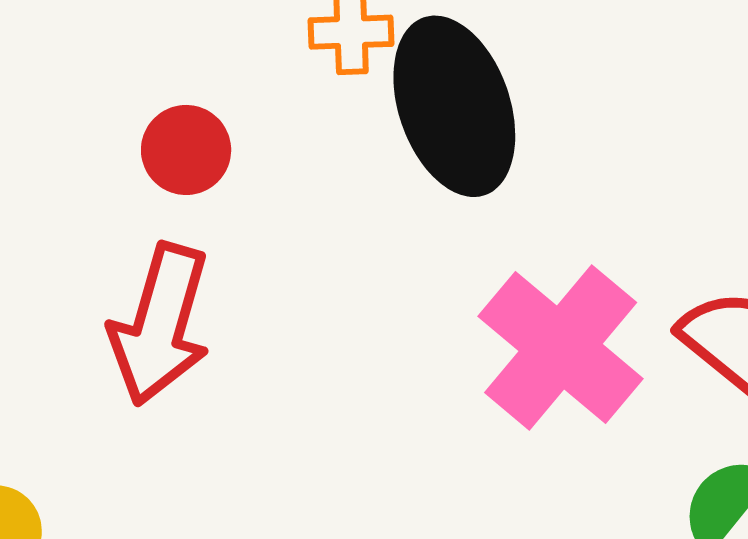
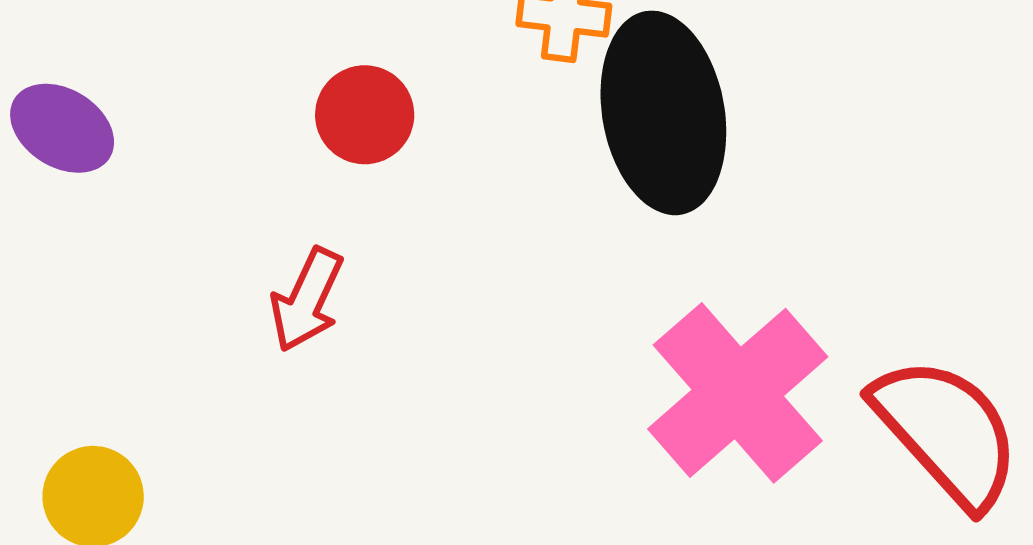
red arrow: (160, 324) -> (307, 300), size x0.6

